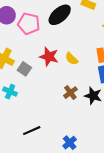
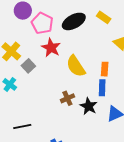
red star: (49, 57) -> (51, 48), moved
yellow semicircle: (72, 59) -> (76, 66), size x1.6

